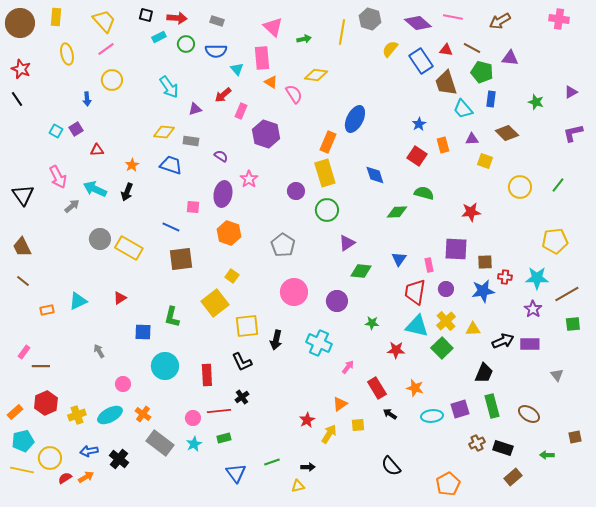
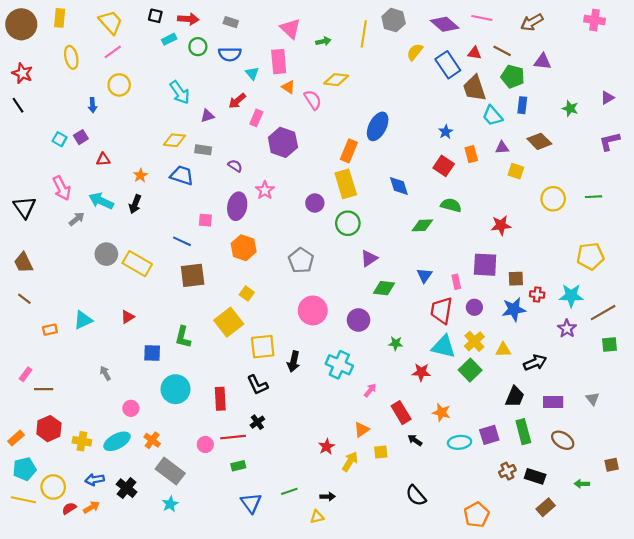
green line: (558, 185) -> (594, 197), turned 49
purple rectangle: (530, 344) -> (553, 402), moved
yellow cross: (77, 415) -> (82, 441), turned 30
cyan star: (194, 444) -> (170, 504), moved

